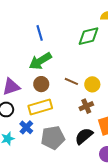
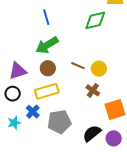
brown cross: (86, 106) -> (93, 90), turned -32
black semicircle: (84, 136) -> (92, 133), moved

